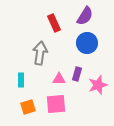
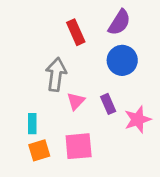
purple rectangle: (77, 74) -> (108, 104), turned -40
pink triangle: (59, 79) -> (76, 101), moved, turned -48
cyan rectangle: (21, 80) -> (32, 124), moved

